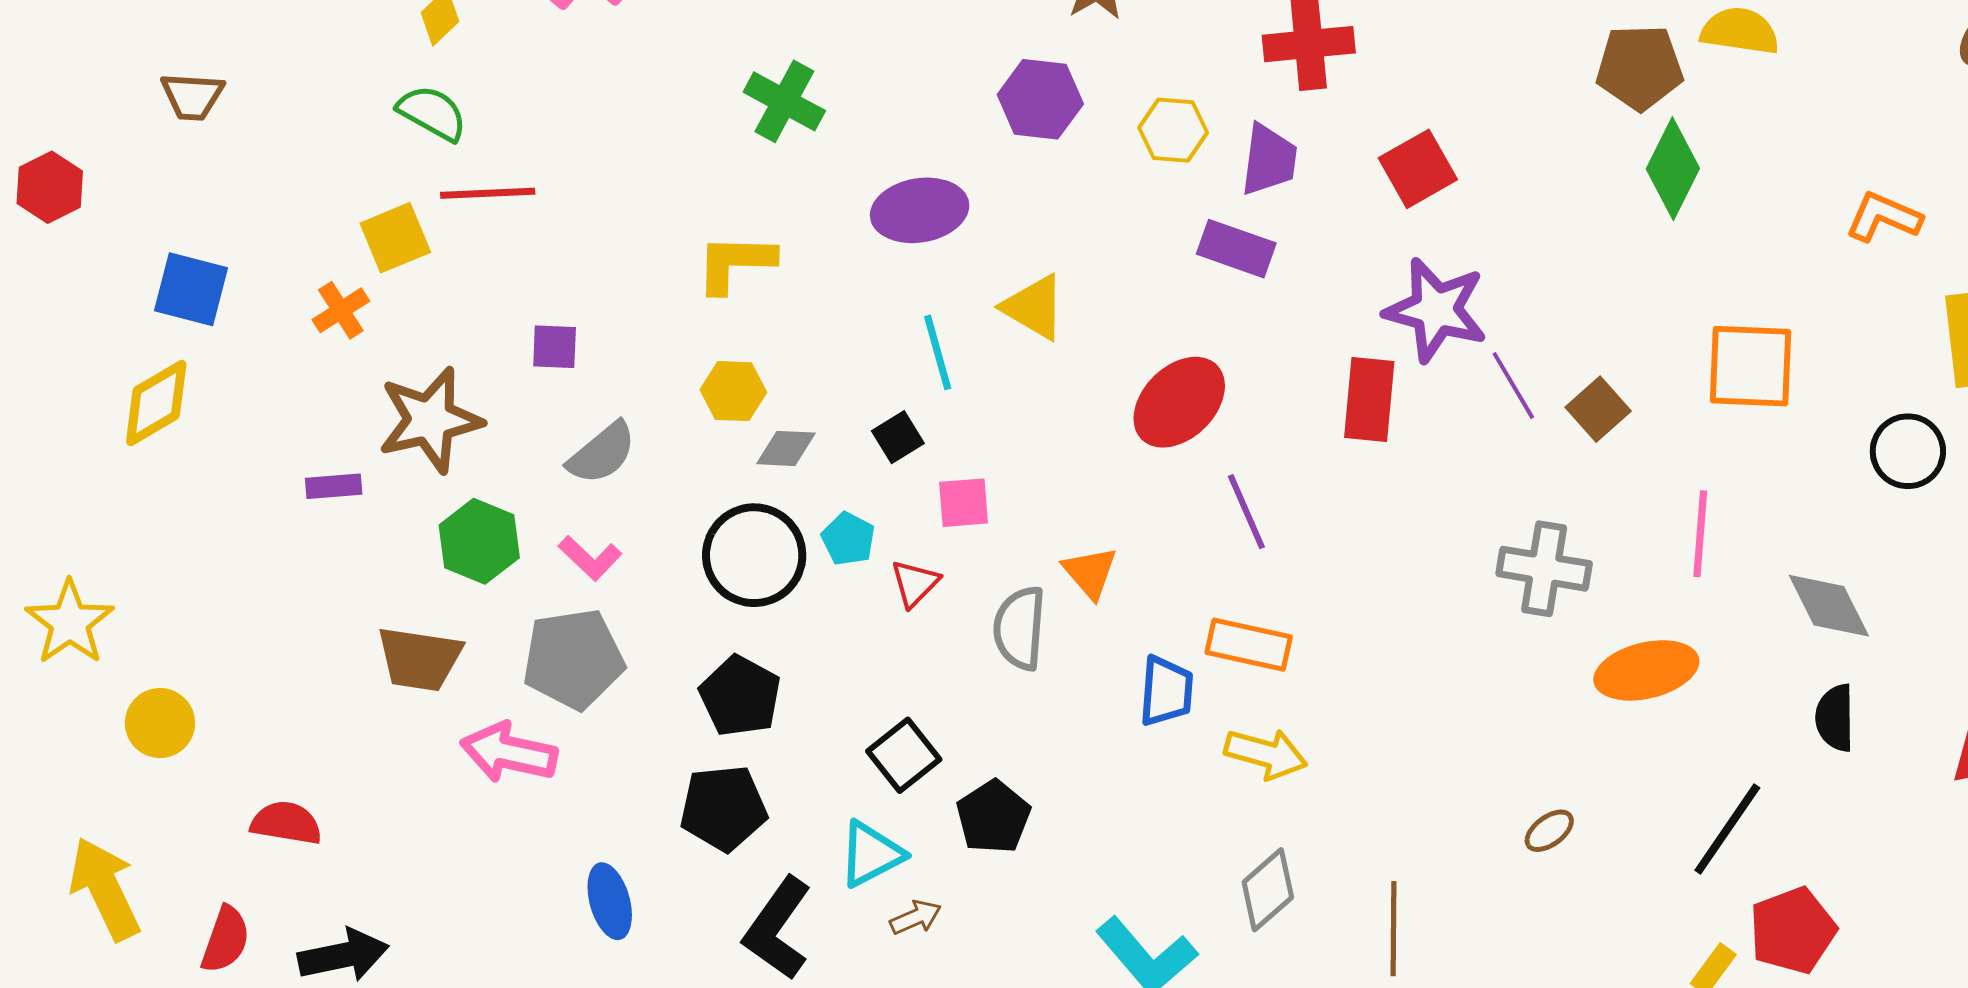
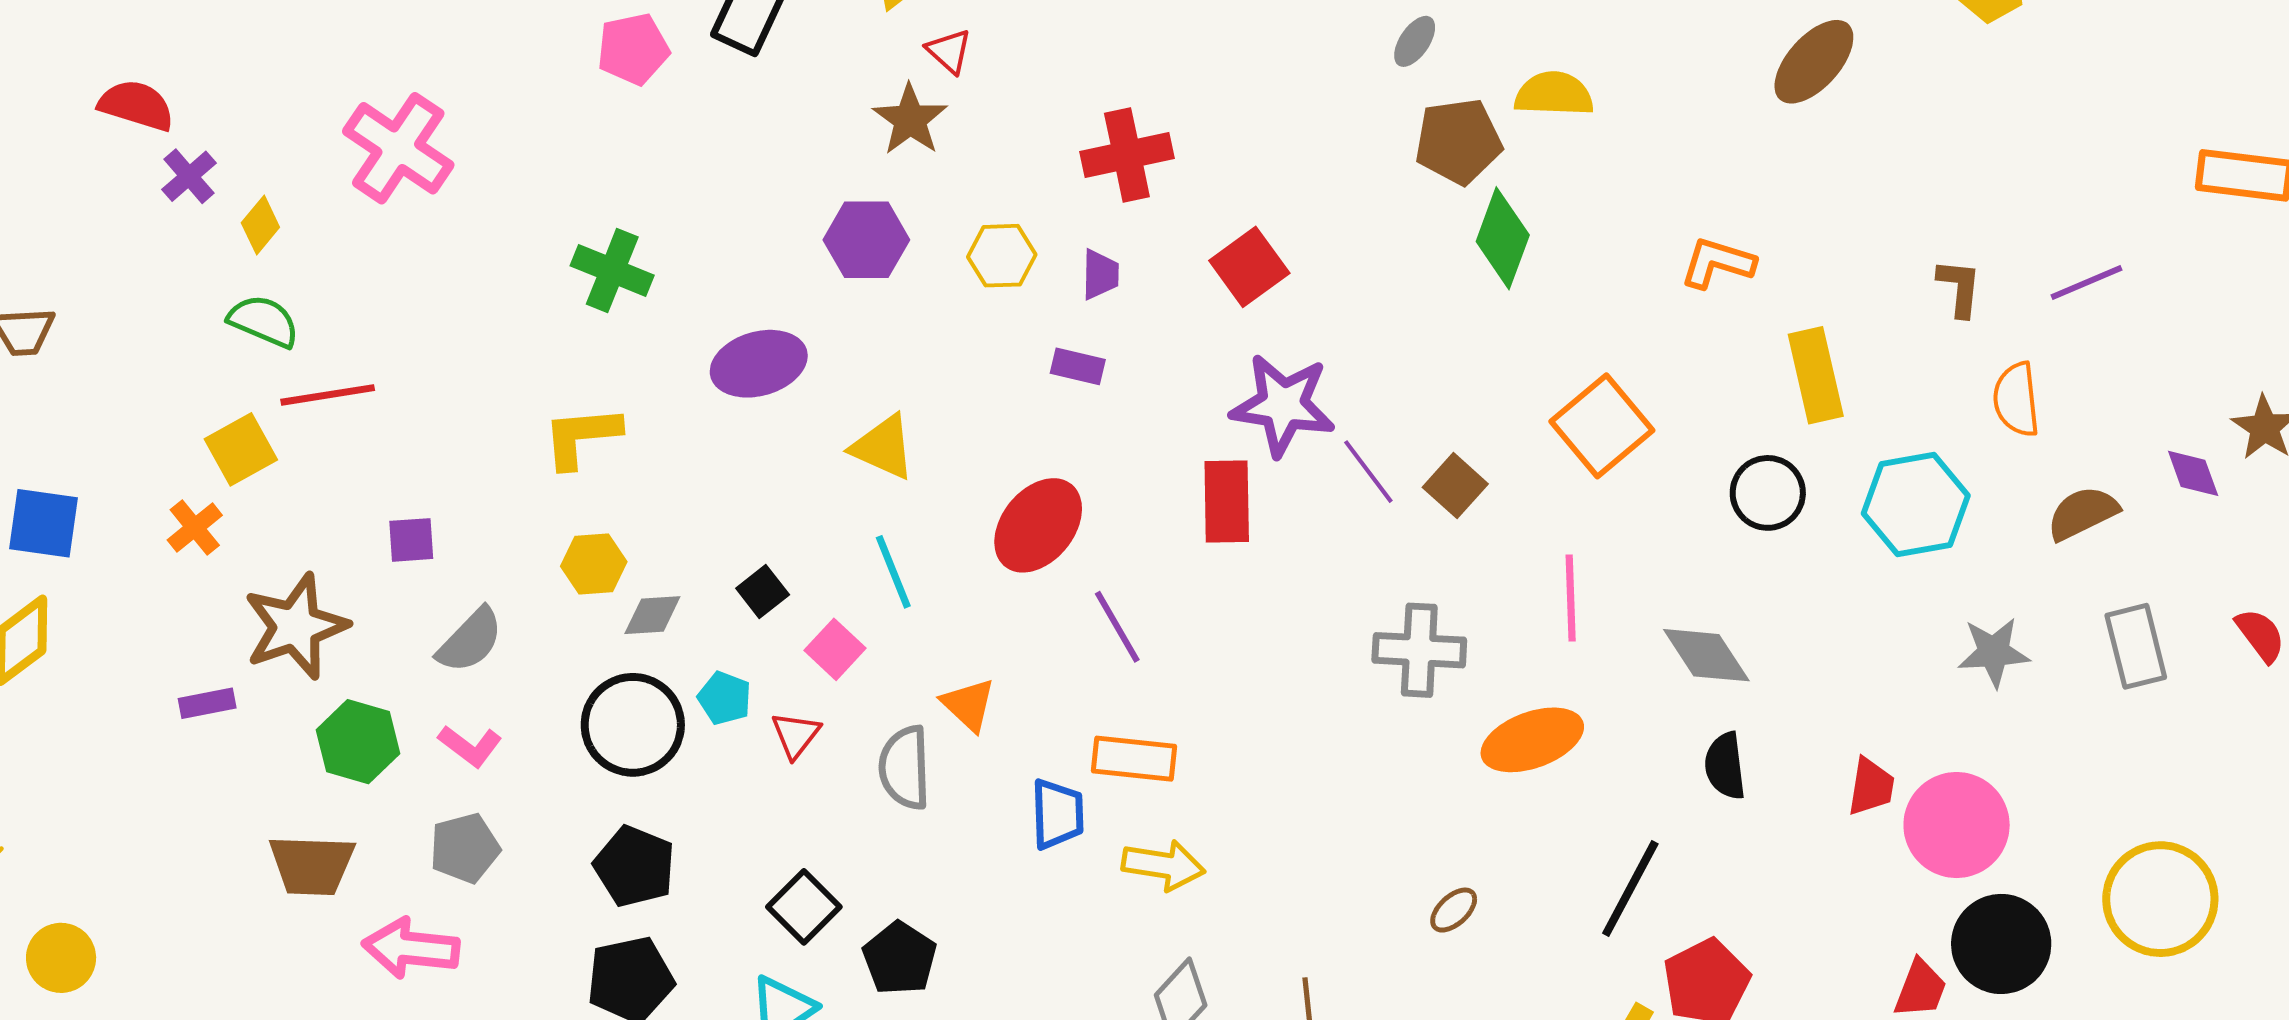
purple trapezoid: (1269, 160) -> (1100, 274), size x0.7
purple rectangle: (1236, 249) -> (1078, 366), size x0.7
cyan line: (938, 352) -> (893, 572), moved
orange square: (1750, 366) -> (1602, 426), turned -36
pink square: (964, 503) -> (835, 649), turned -36
gray pentagon: (573, 659) -> (465, 848), size x0.7

